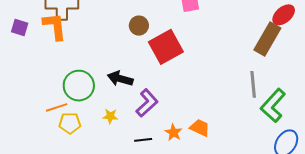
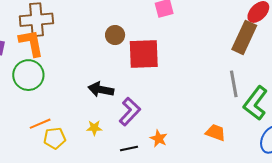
red square: (166, 47) -> (144, 54), turned 32
green circle: (79, 86) -> (28, 75), moved
orange trapezoid: (200, 128) -> (216, 133), moved

